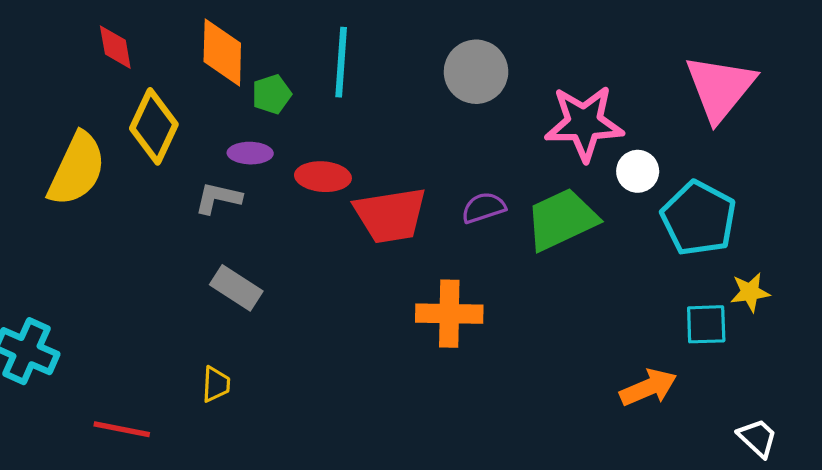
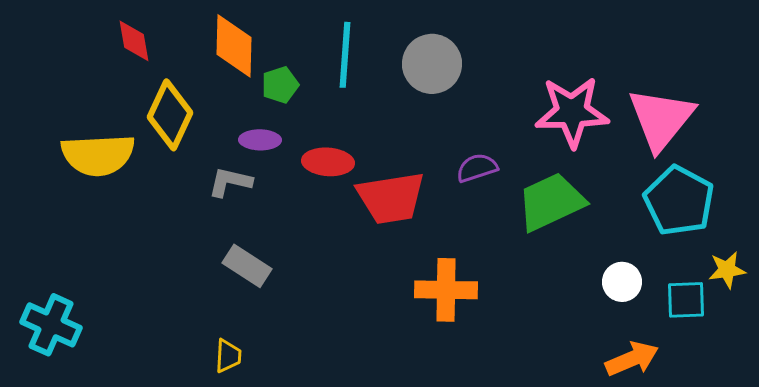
gray circle: (476, 72) -> (432, 64), moved
pink triangle: (720, 88) -> (661, 119), moved
yellow semicircle: (77, 169) -> (98, 155), turned 62
white circle: (638, 171) -> (622, 282), moved
purple semicircle: (484, 208) -> (477, 168), moved

